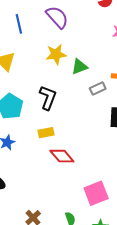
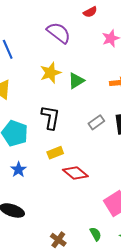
purple semicircle: (57, 17) -> (59, 33), moved
gray rectangle: (98, 88) -> (96, 122), moved

